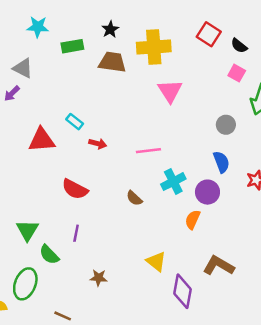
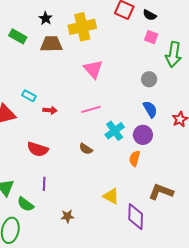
green rectangle: (72, 46) -> (18, 36), turned 48
pink triangle: (170, 91) -> (93, 69), moved

